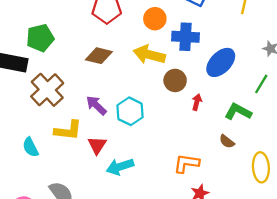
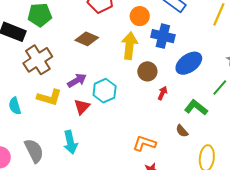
yellow arrow: (149, 55) -> (129, 46), turned 72
purple arrow: (96, 105) -> (77, 80), turned 96
red triangle: (97, 145) -> (82, 107), moved
cyan arrow: (120, 167) -> (70, 142), moved, turned -95

